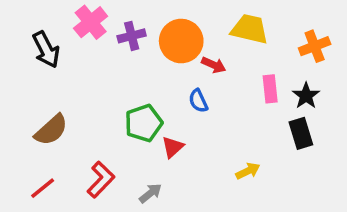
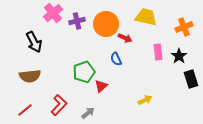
black arrow: (46, 50) -> (34, 42), moved
brown semicircle: (51, 130) -> (30, 76), turned 35
black rectangle: (301, 133) -> (191, 79), moved

